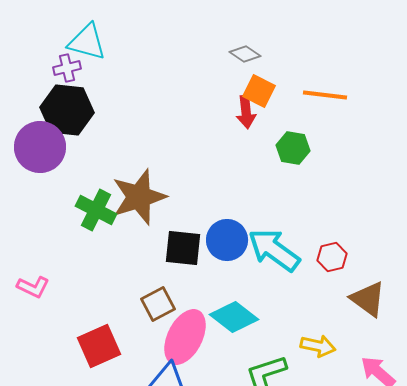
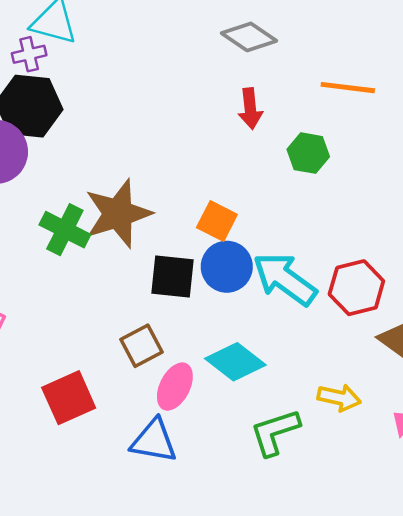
gray diamond: (245, 54) -> (249, 37), size x1.4
orange square: (259, 91) -> (217, 221), moved
red hexagon: (332, 257) -> (356, 288), size x1.5
pink ellipse: (185, 337) -> (175, 387), size x0.7

